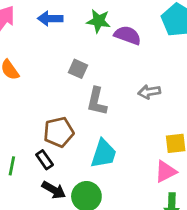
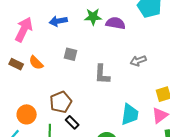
gray square: (78, 69) -> (71, 54), moved
brown pentagon: (59, 132) -> (61, 102), moved
cyan trapezoid: (104, 154) -> (130, 114), moved

